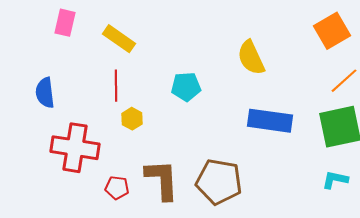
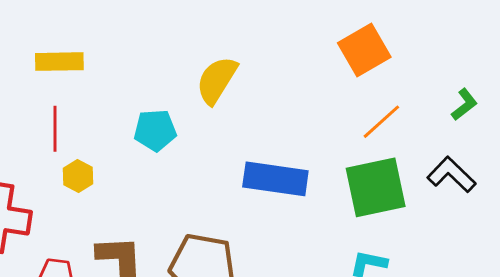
yellow rectangle: (119, 39) -> (59, 62), turned -36
yellow semicircle: (251, 58) -> (217, 80), moved, turned 57

